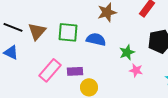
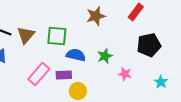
blue semicircle: (96, 39) -> (76, 55), moved
green star: (127, 52) -> (105, 56), moved

